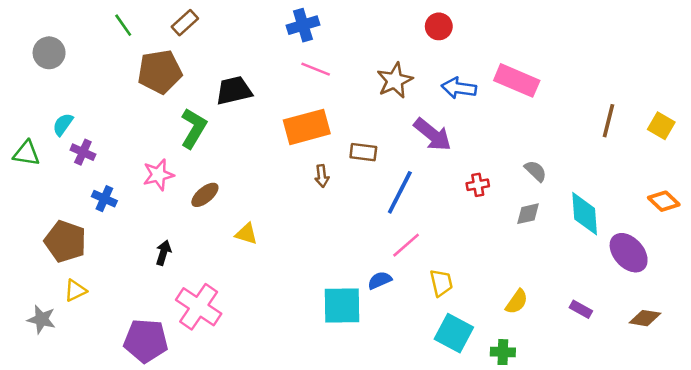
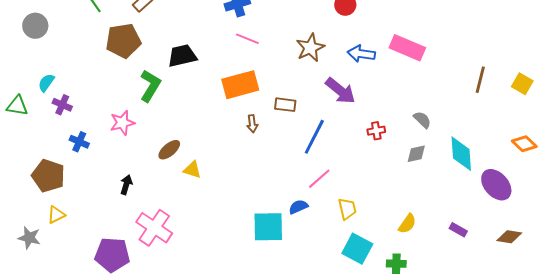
brown ellipse: (205, 195) -> (169, 150), moved

